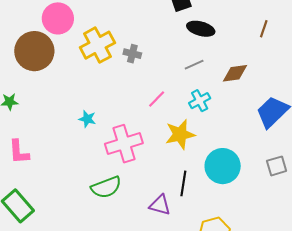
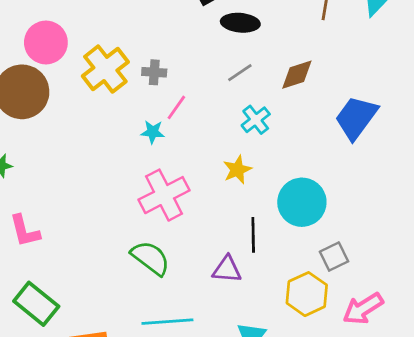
pink line: (157, 99) -> (176, 107), moved
cyan star: (87, 119) -> (153, 132), moved
yellow star: (180, 134) -> (237, 170), size x0.7
gray square: (277, 166) -> (334, 257), moved
green semicircle: (106, 187) -> (150, 258), turned -112

